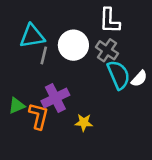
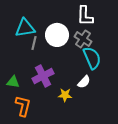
white semicircle: (139, 79) -> (84, 82), moved
green triangle: (17, 106) -> (13, 82), turned 32
orange L-shape: (39, 116) -> (23, 106), moved

